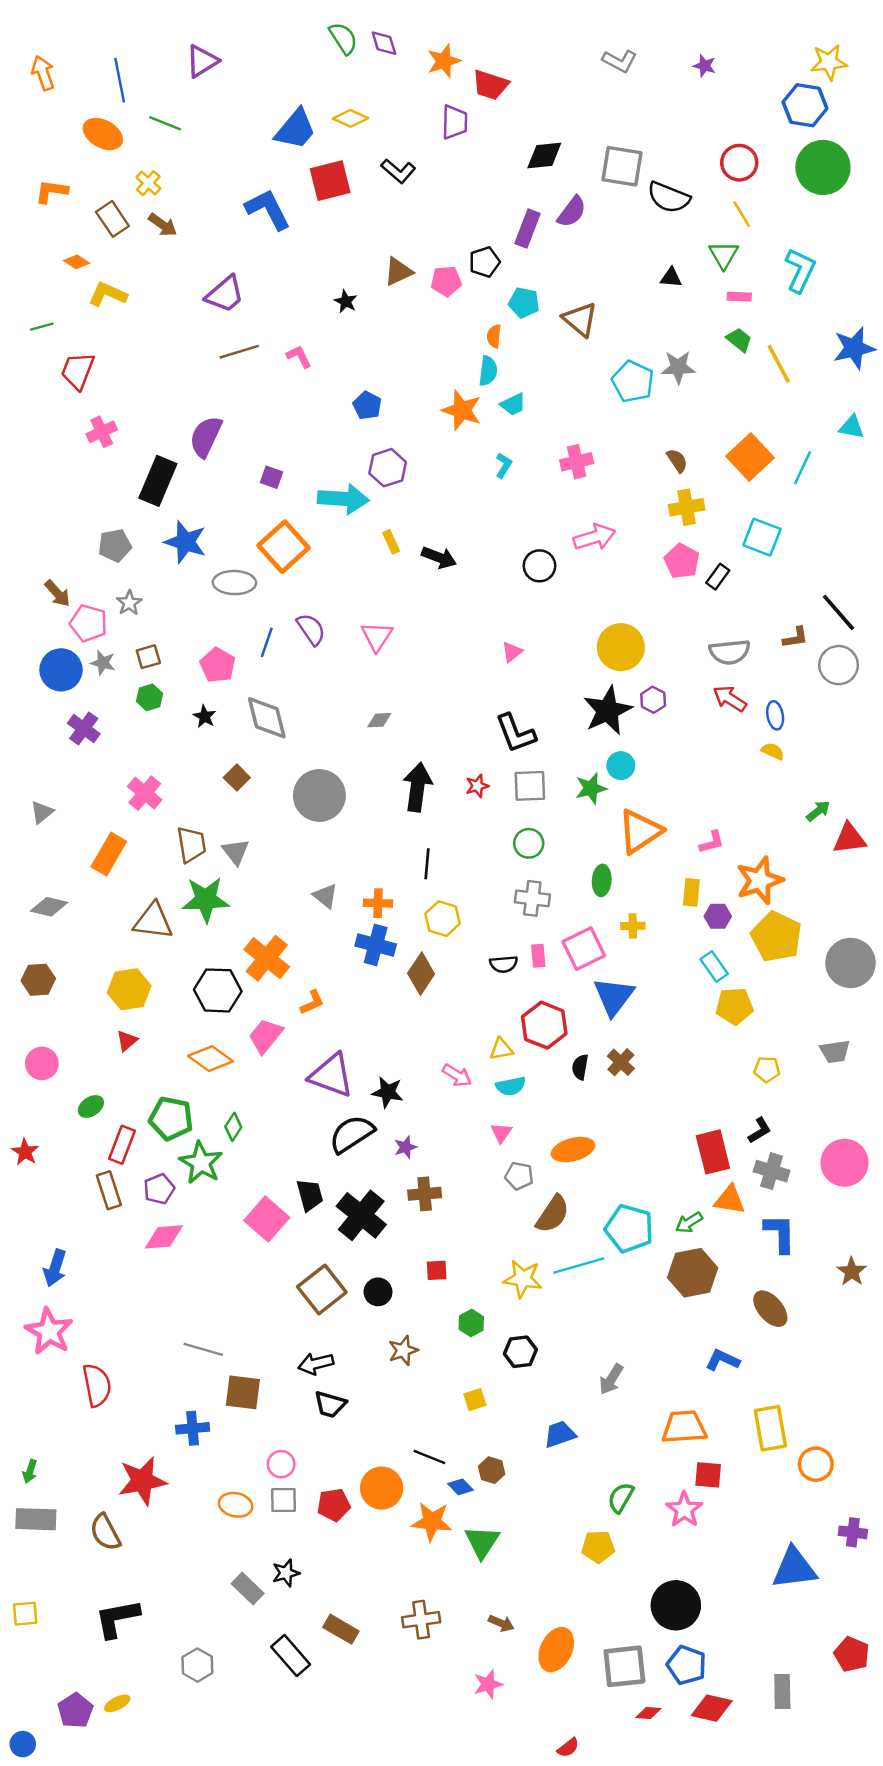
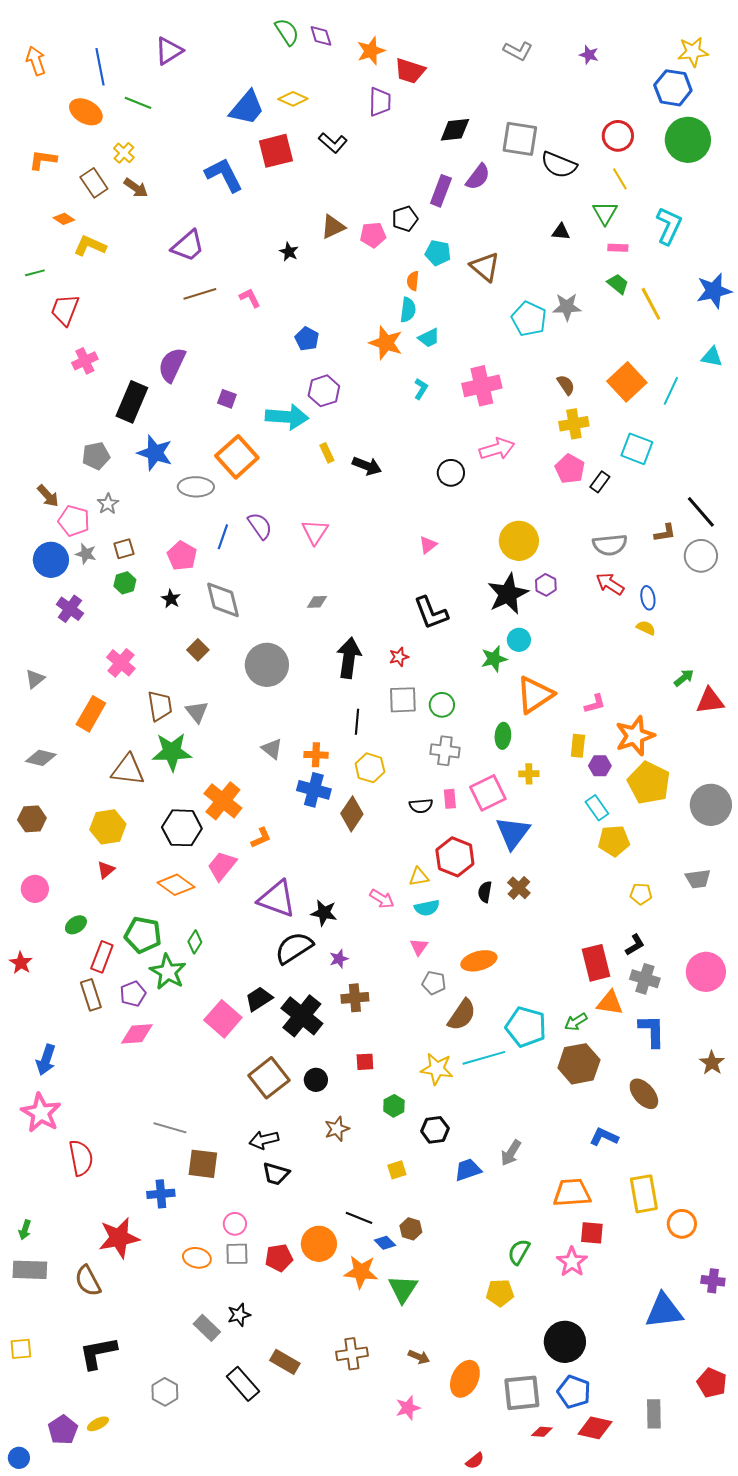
pink cross: (577, 462) -> (482, 386), size x1.4
gray square: (530, 786) -> (403, 700), moved
black trapezoid: (310, 1195) -> (259, 999), turned -108
blue trapezoid: (560, 1434) -> (468, 1170), moved

